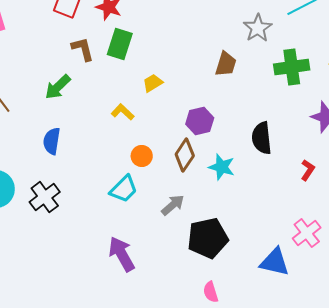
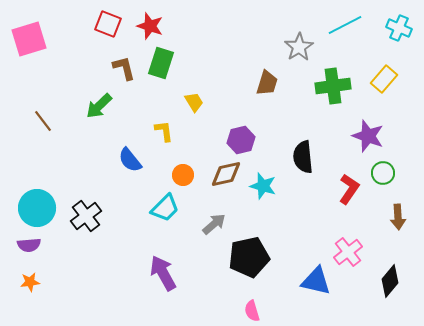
yellow trapezoid: (153, 83) -> (194, 102), turned 90
yellow L-shape: (123, 112) -> (164, 131), turned 40
blue semicircle: (52, 141) -> (130, 160), moved, turned -48
brown diamond: (185, 155) -> (226, 174), turned 44
red L-shape: (308, 170) -> (349, 189), size x1.4

